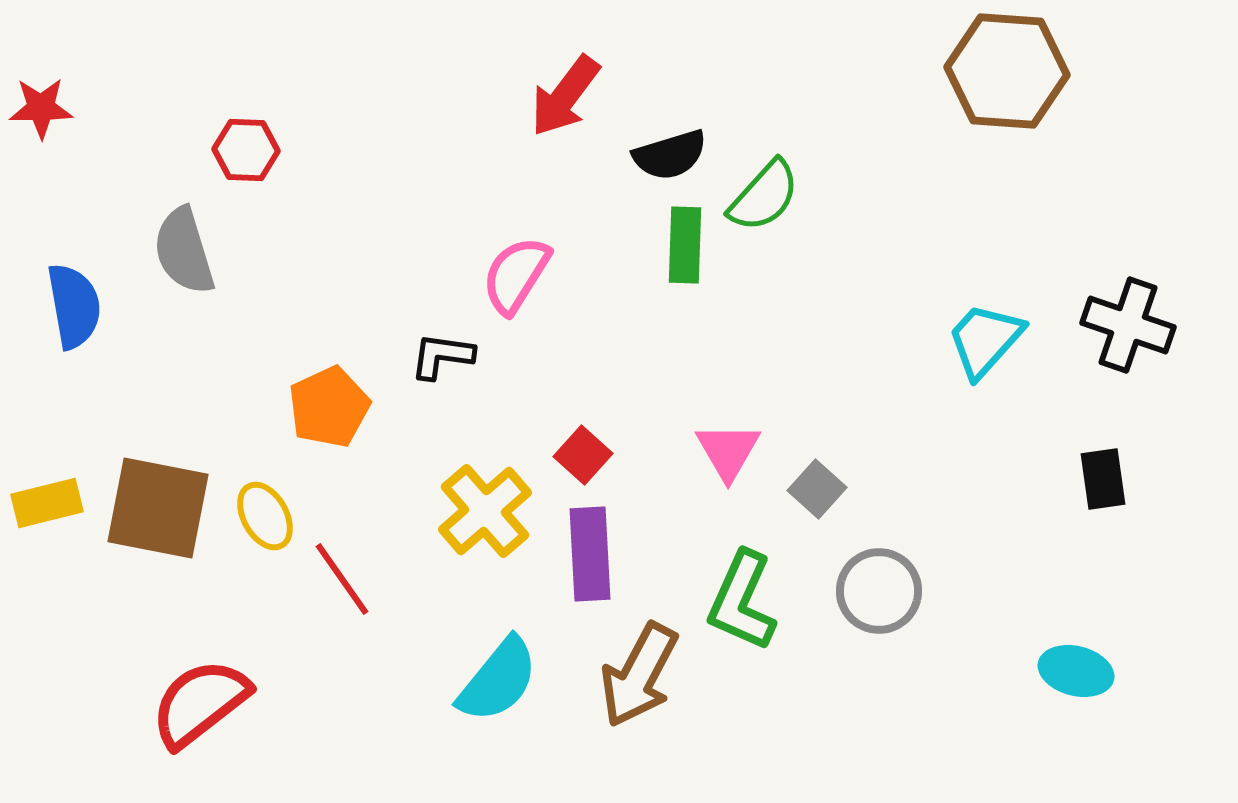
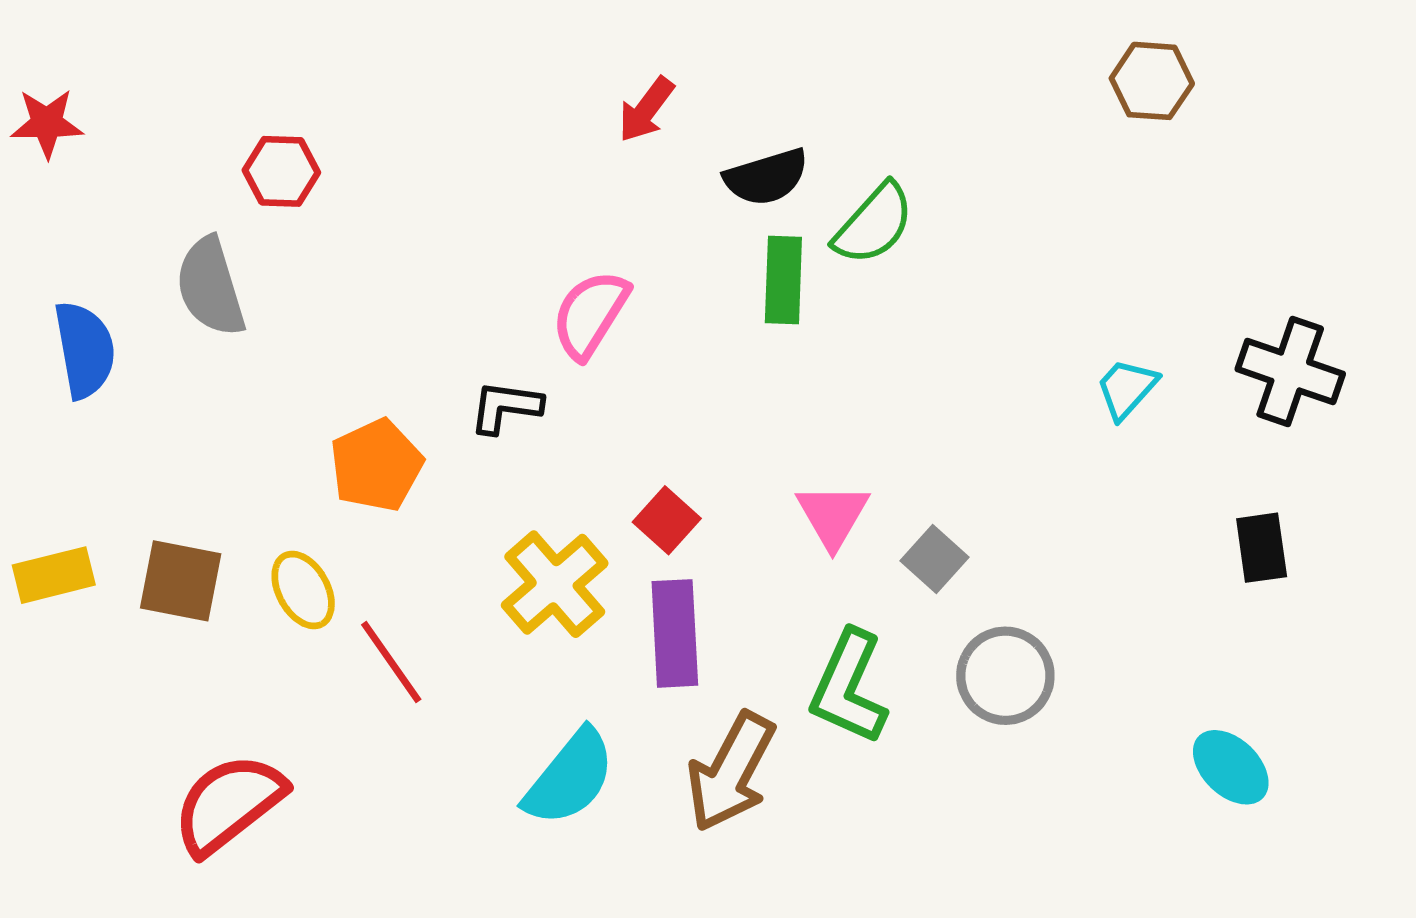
brown hexagon: (1007, 71) -> (1152, 81), size x0.6
red arrow: (565, 96) -> (646, 110), size x0.7
cyan trapezoid: (985, 340) -> (1127, 389), size x0.7
brown square: (158, 508) -> (181, 581), size x0.7
cyan ellipse: (1076, 671) -> (1231, 767), turned 30

